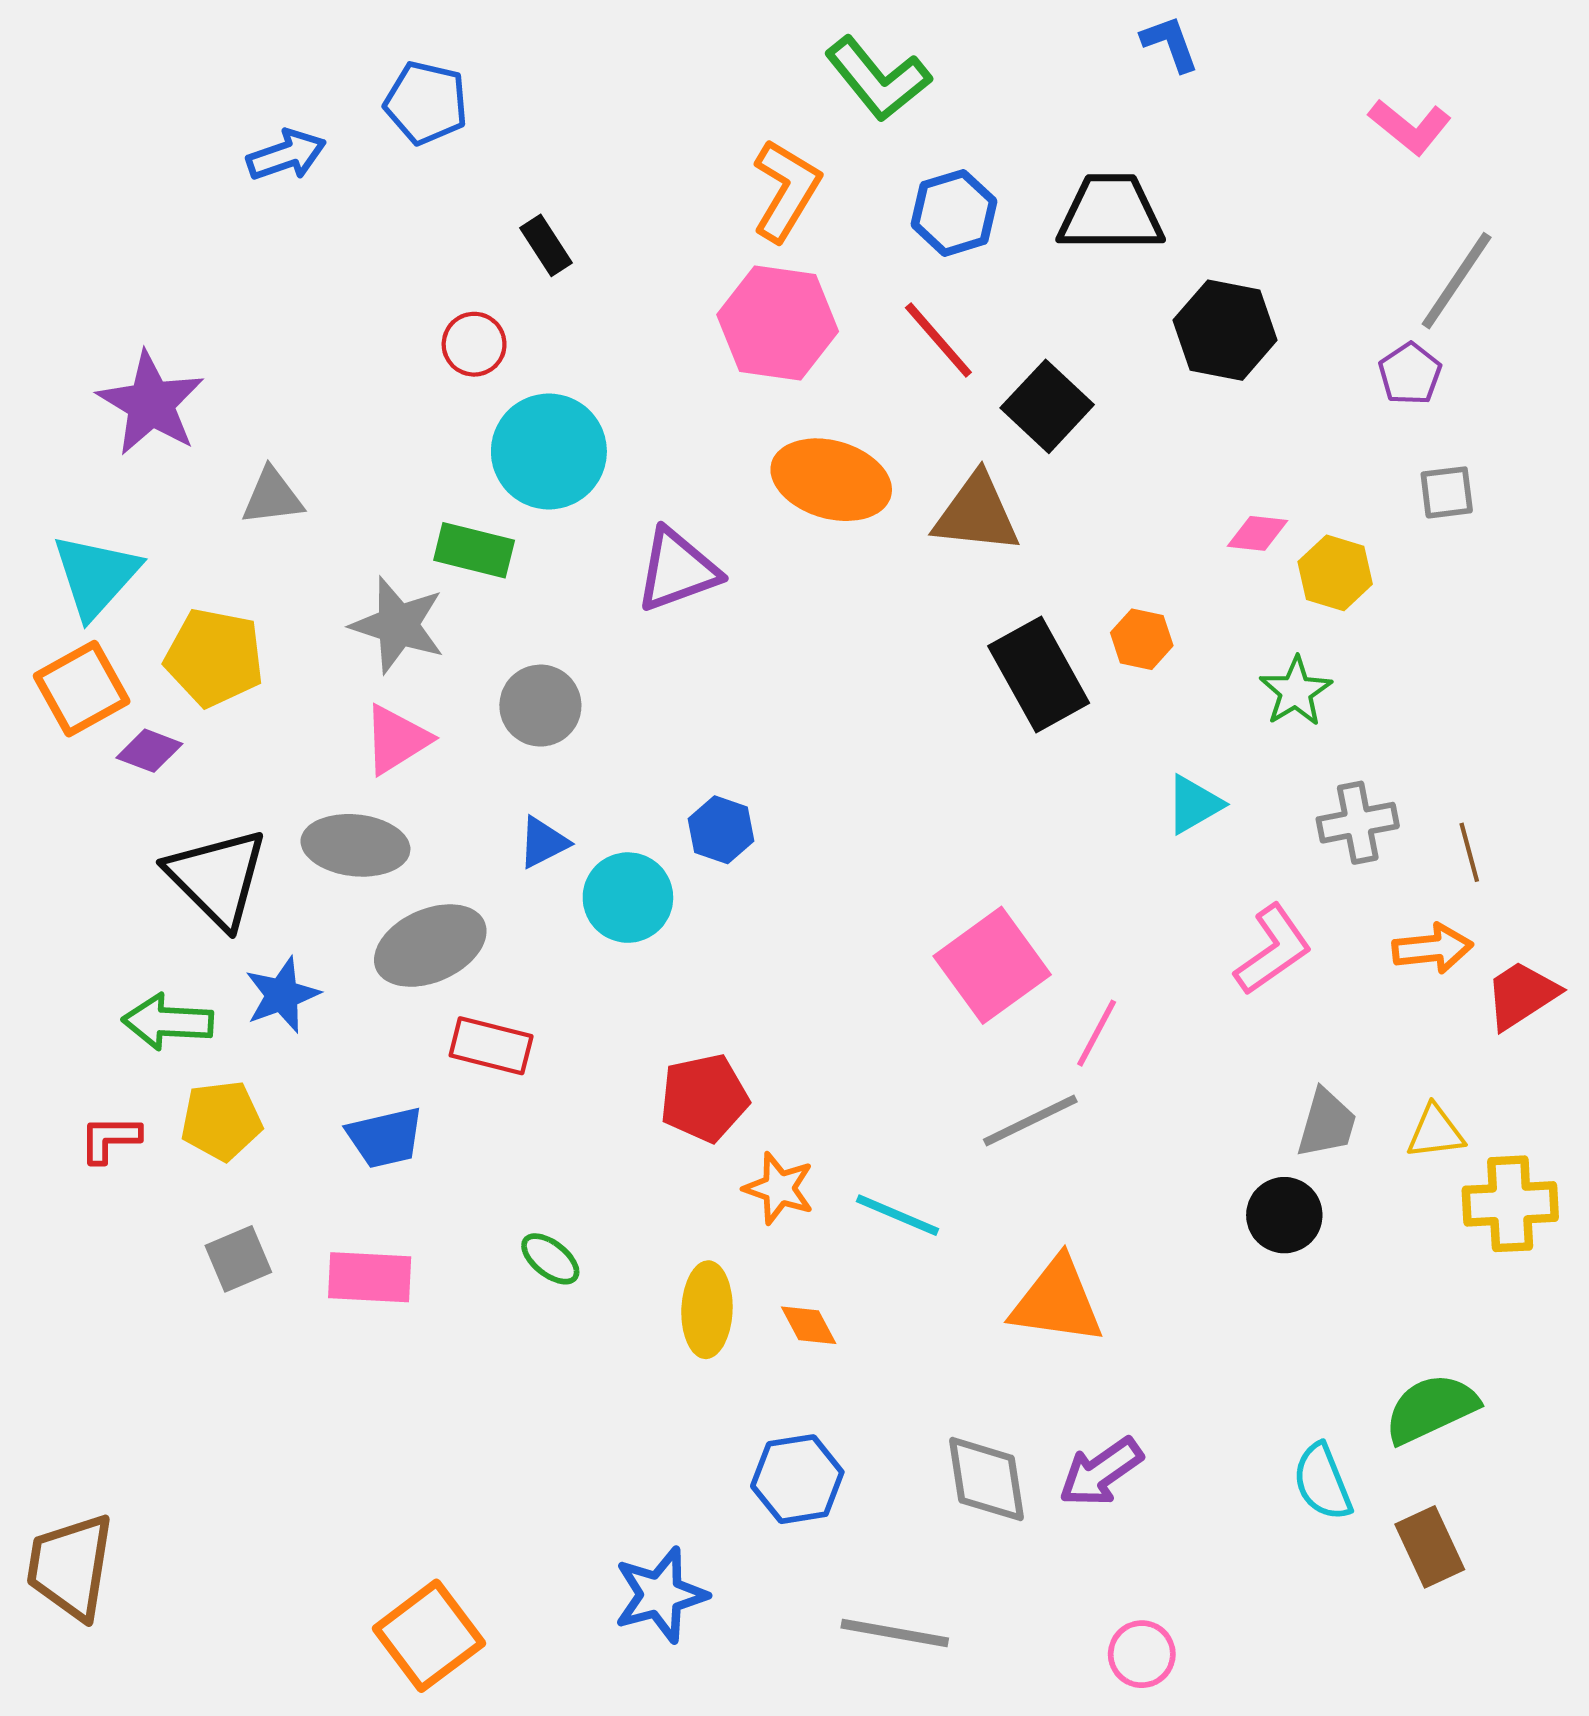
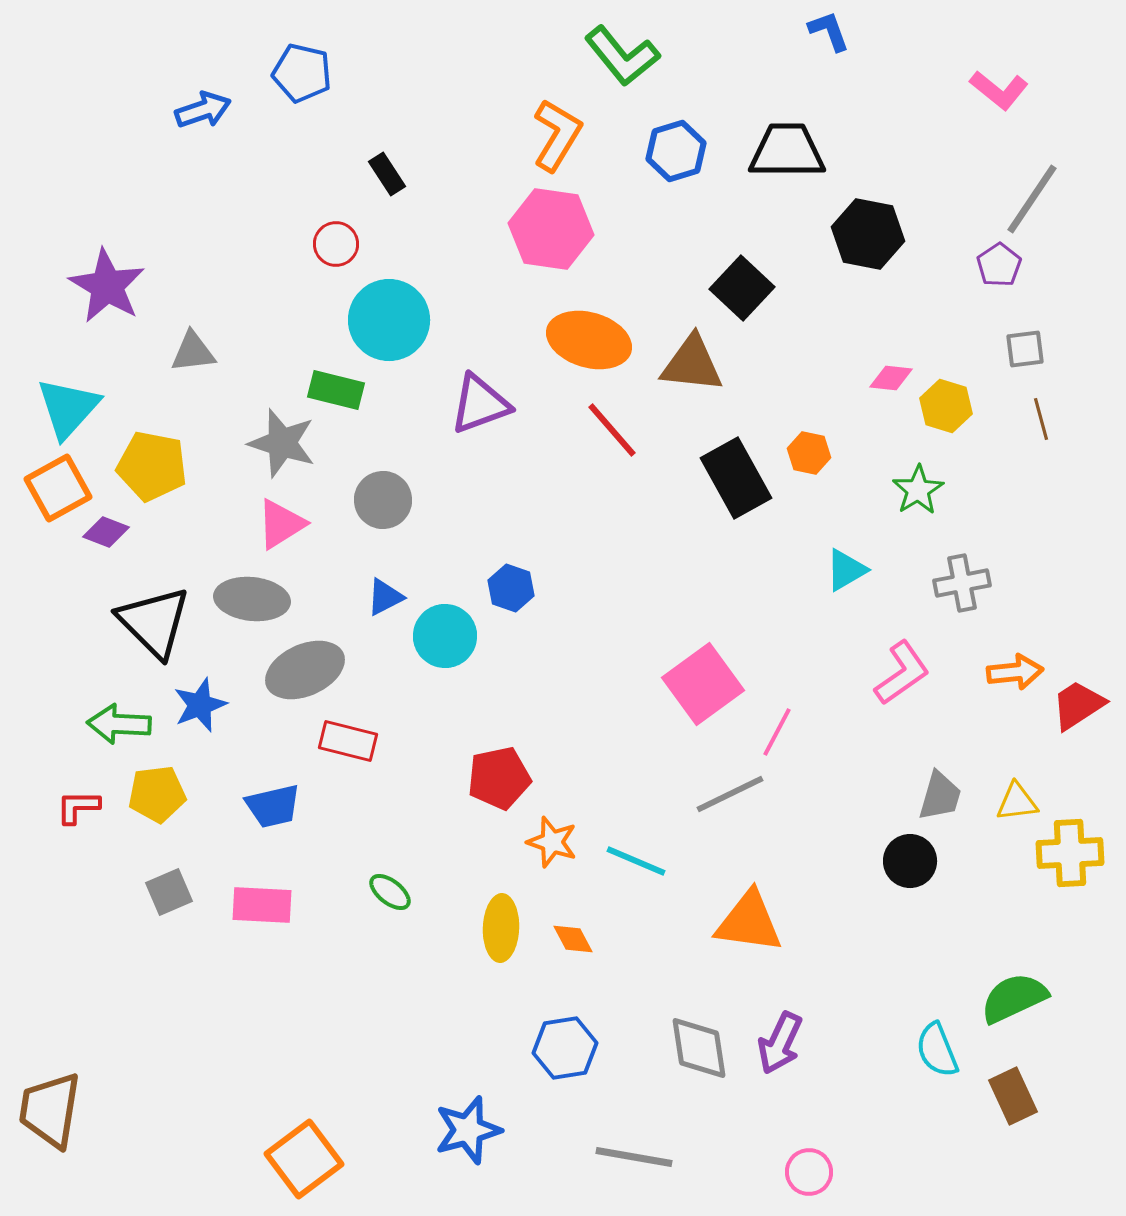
red line: (938, 340) -> (612, 430), moved
brown line: (1469, 852) -> (1041, 419), moved
purple arrow: (1101, 1472) -> (780, 1043), turned -30

